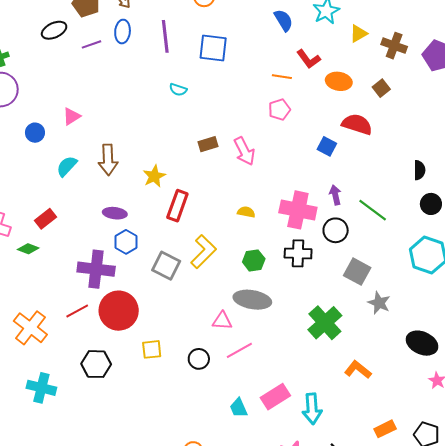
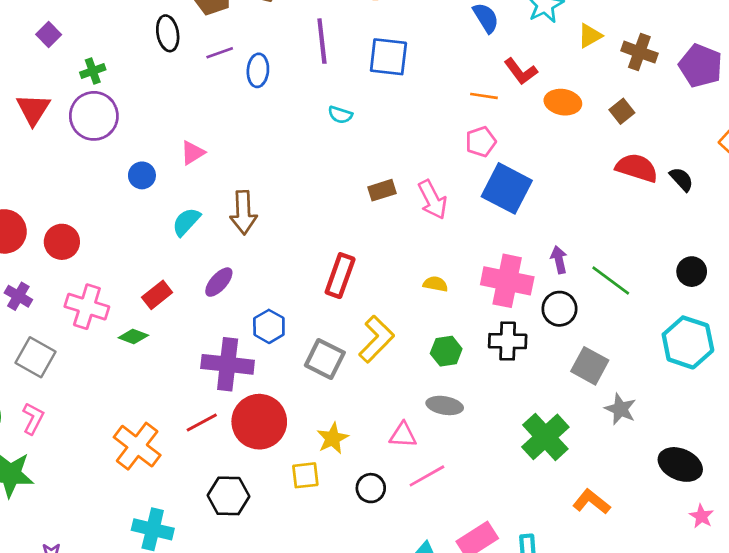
black ellipse: (54, 30) -> (168, 33), turned -75
blue ellipse: (123, 32) -> (258, 70), moved
red semicircle: (357, 124) -> (637, 168), moved
blue square: (327, 146) -> (507, 188), moved, size x1.8
black semicircle: (419, 170) -> (681, 179), moved, turned -42
yellow star: (154, 176) -> (333, 438), moved
purple ellipse: (115, 213) -> (219, 282), moved, turned -55
gray ellipse: (252, 300) -> (445, 405), size x0.7

